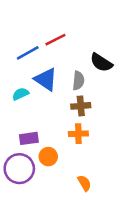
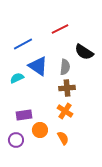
red line: (55, 40) -> (60, 29), moved
orange cross: (78, 134) -> (65, 111), turned 35
purple circle: (19, 169) -> (16, 140), size x0.6
orange semicircle: (84, 183) -> (63, 138), moved

